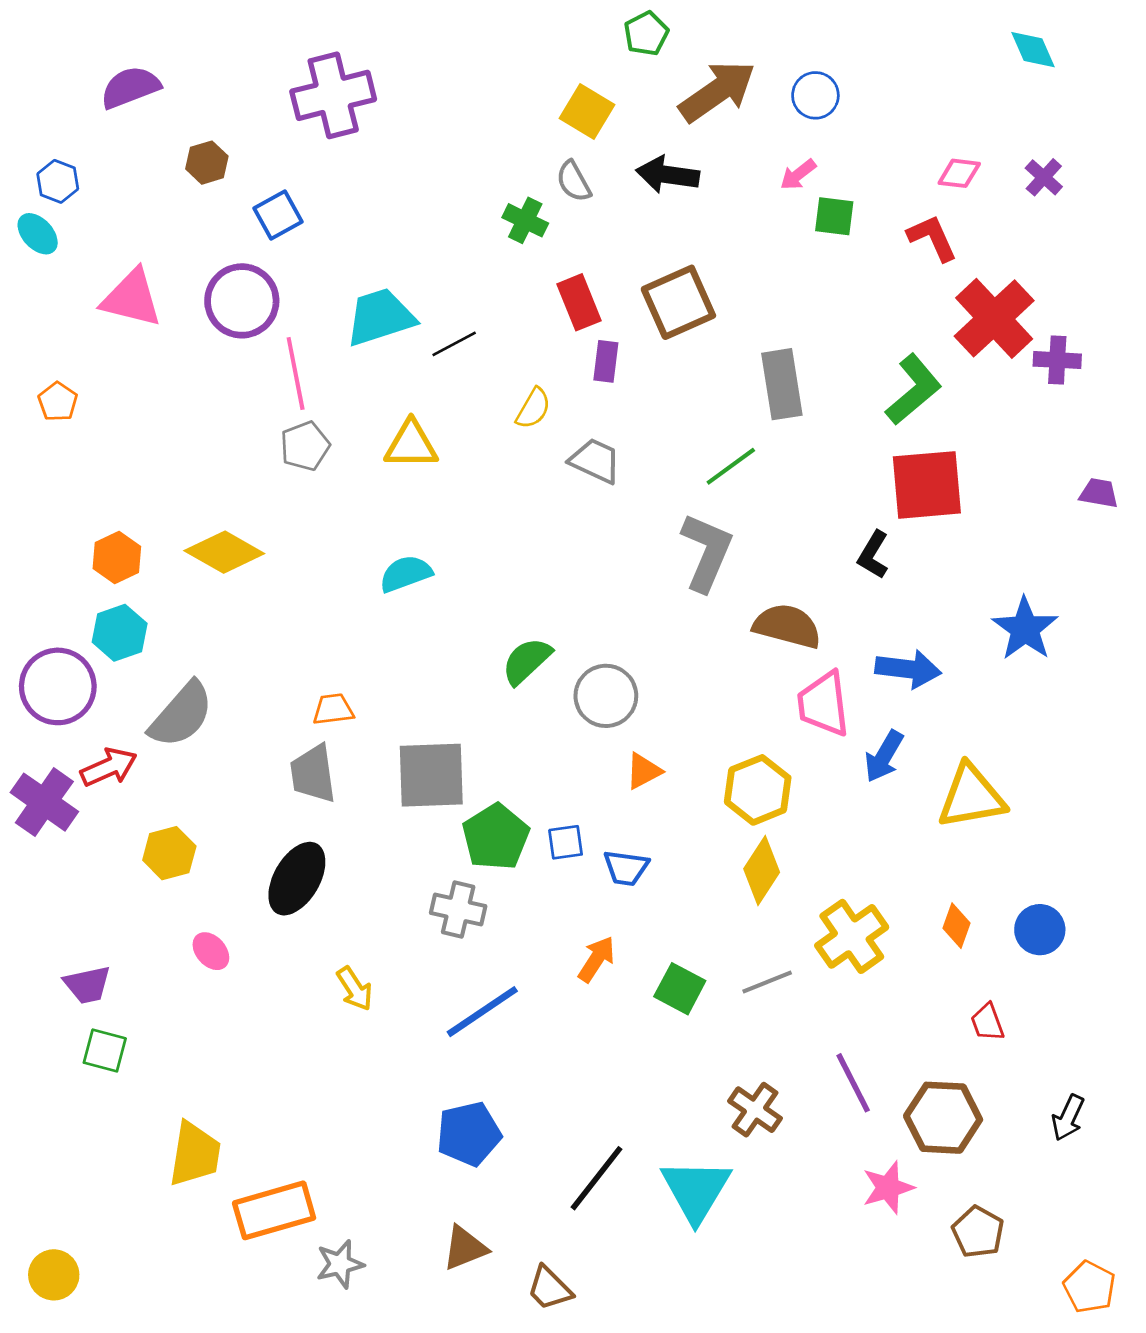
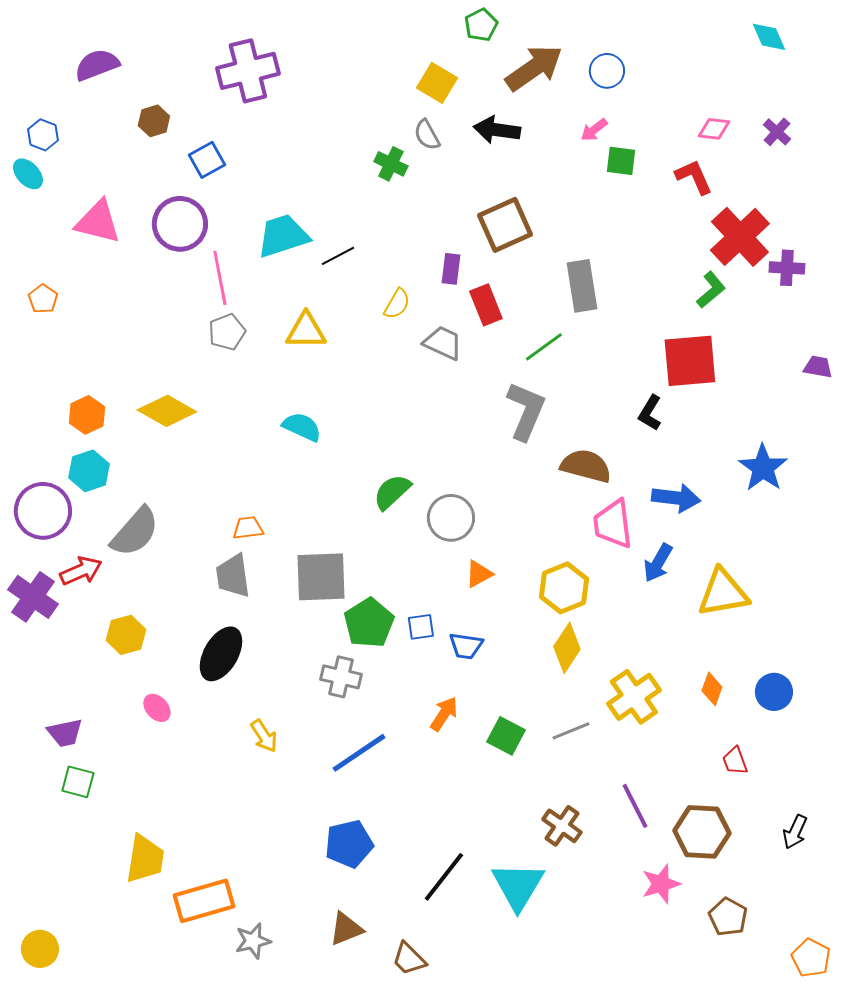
red rectangle: (579, 302) -> (486, 305), moved
green L-shape: (914, 390) -> (711, 290), moved, size x0.7
cyan semicircle: (406, 574) -> (302, 427), turned 45

